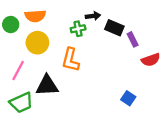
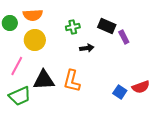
black arrow: (93, 16) -> (87, 48), moved
orange L-shape: (71, 60) -> (72, 81), moved
red semicircle: (151, 60) -> (141, 87), moved

